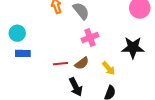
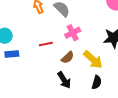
red line: (60, 64) -> (46, 44), moved
yellow arrow: (109, 68) -> (93, 60), size x1.5

